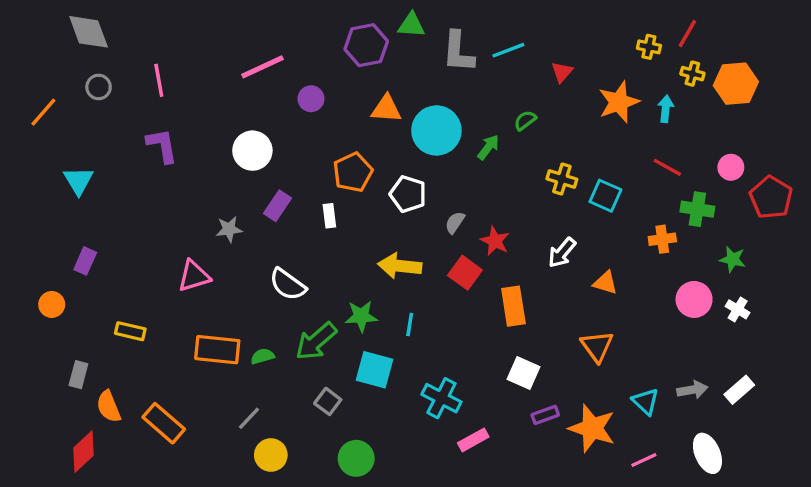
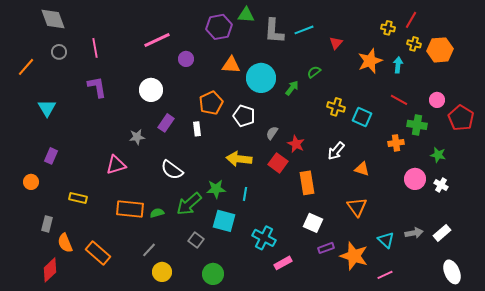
white ellipse: (707, 453) -> (452, 272), moved

